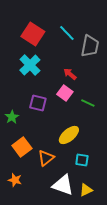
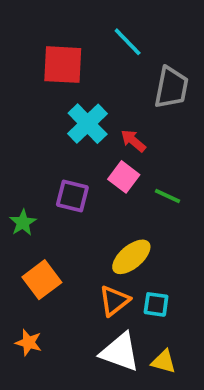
cyan line: (67, 33) -> (128, 42), moved
red square: (33, 34) -> (63, 65), turned -30
cyan cross: (30, 65) -> (88, 124), moved
orange triangle: (46, 158) -> (114, 301), moved
yellow triangle: (86, 190) -> (164, 362), turned 40

